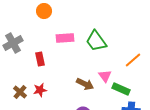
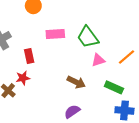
pink triangle: (105, 76) -> (98, 60), moved, turned 48
red star: (40, 90) -> (23, 78), moved

